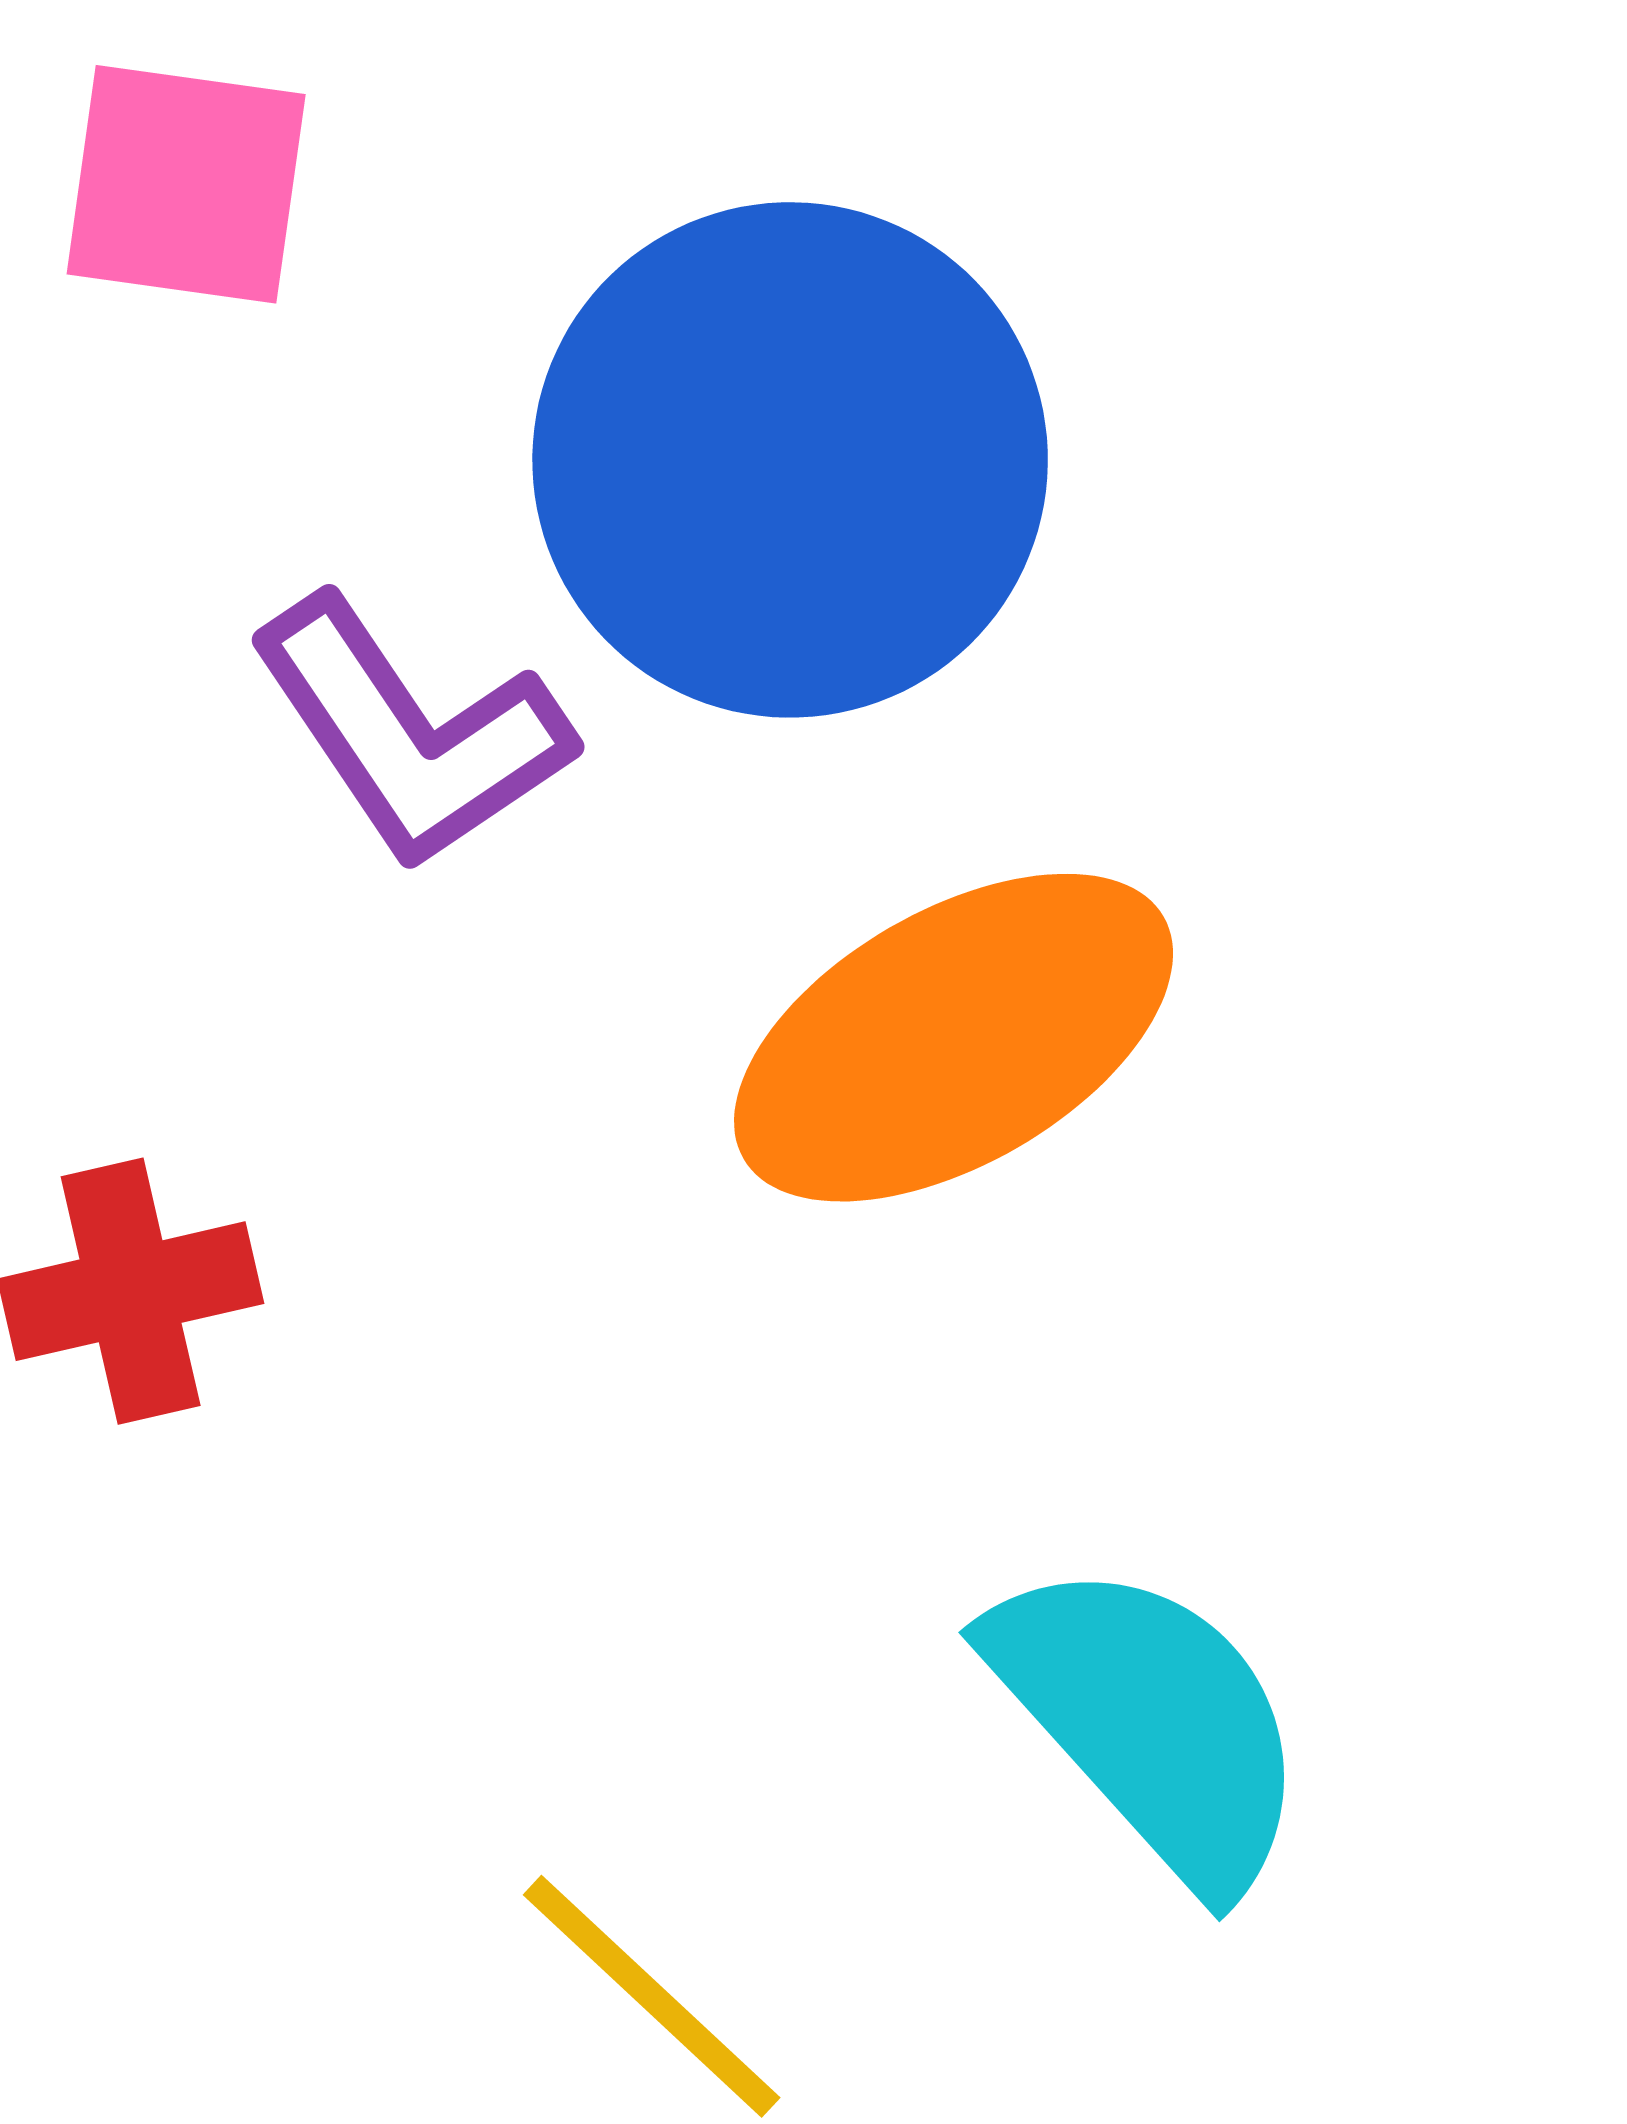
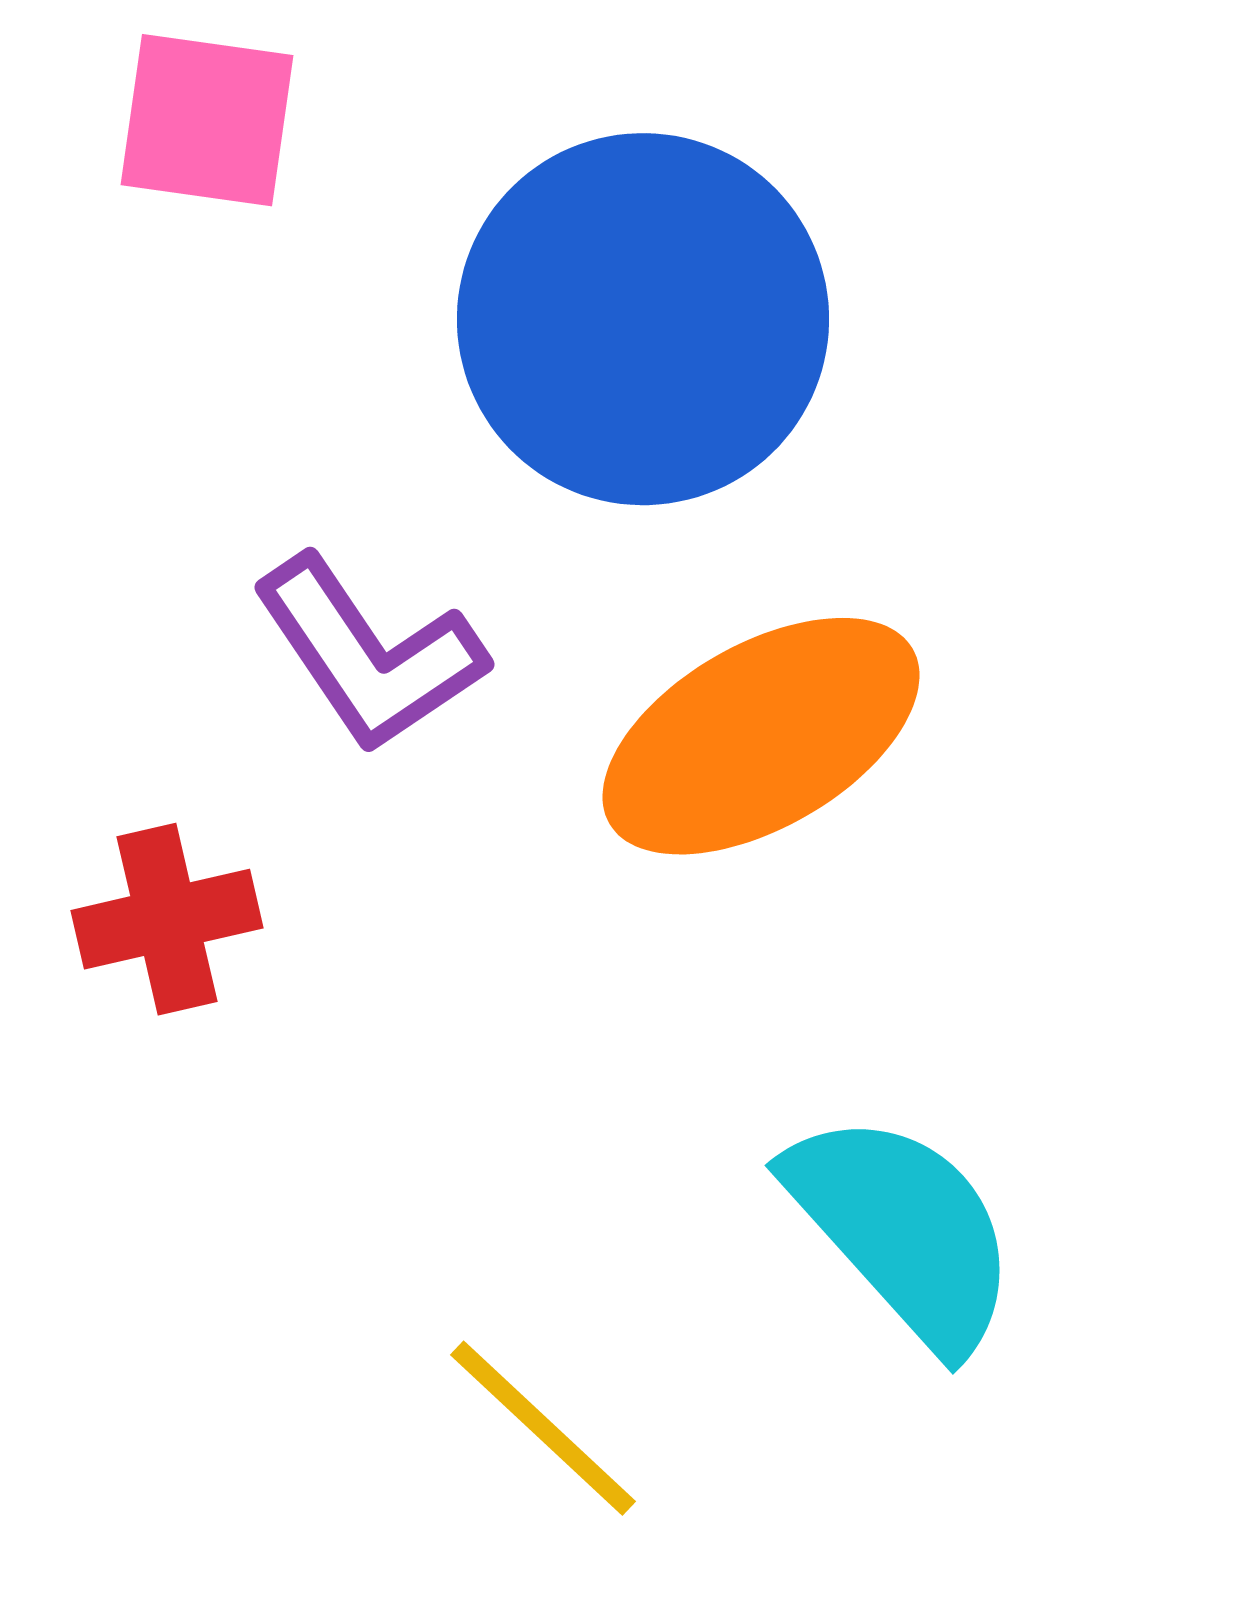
purple L-shape: (410, 733) -> (369, 654), moved

